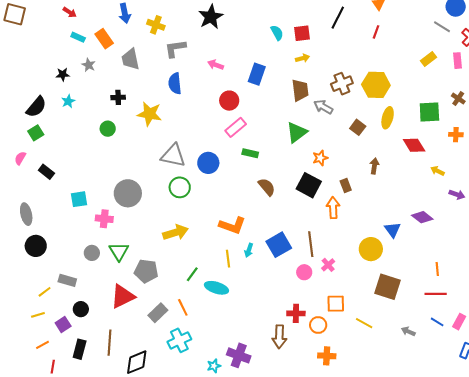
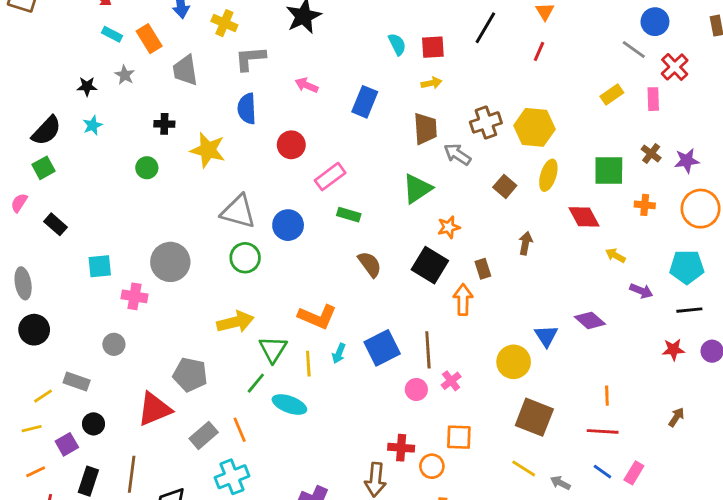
red circle: (229, 101) -> (291, 145), moved
green triangle: (119, 251) -> (273, 349), moved
yellow line: (364, 323) -> (524, 468), moved

